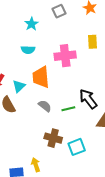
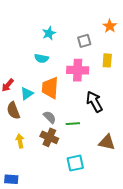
gray square: (59, 11) -> (84, 41), moved
black arrow: (88, 99) -> (94, 102), moved
brown cross: (53, 138) -> (49, 137), moved
yellow arrow: (36, 165) -> (20, 141), moved

